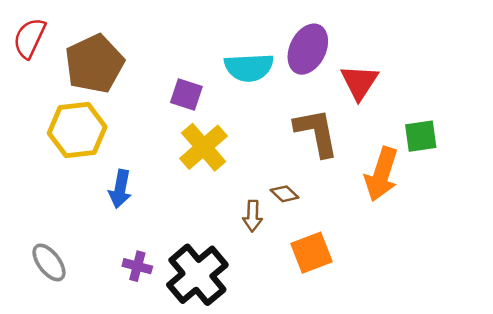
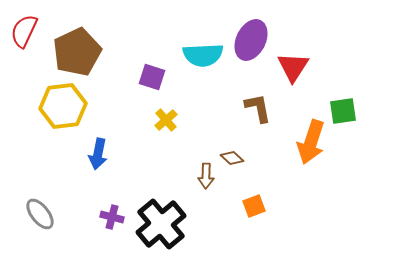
brown L-shape: (316, 132) -> (258, 108), size x0.7
yellow cross: (204, 147) -> (166, 120), size x0.6
orange square: (312, 253) -> (254, 206), size x0.7

